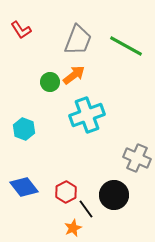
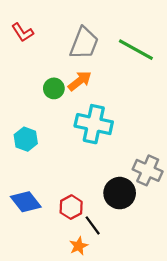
cyan cross: (87, 115) -> (94, 124), turned 32
black circle: (114, 195) -> (120, 193), moved

